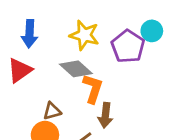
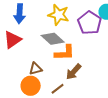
orange L-shape: (93, 89) -> (65, 53), turned 70
brown arrow: (105, 115) -> (74, 72), turned 36

